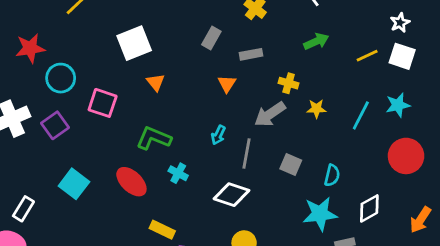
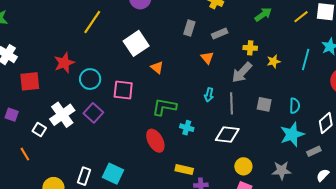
red ellipse: (131, 182) -> (155, 141), turned 30
cyan square: (74, 184) -> (113, 174), moved

